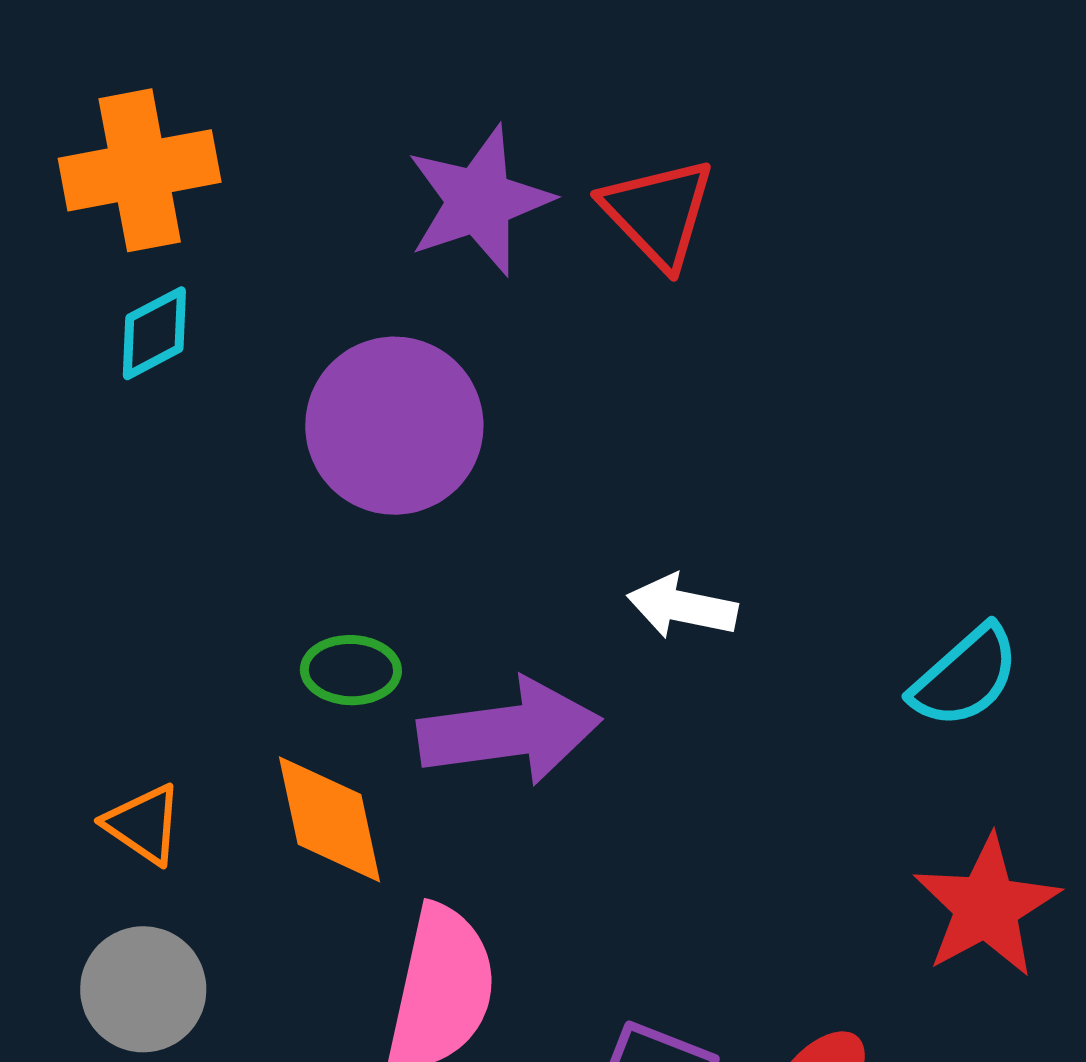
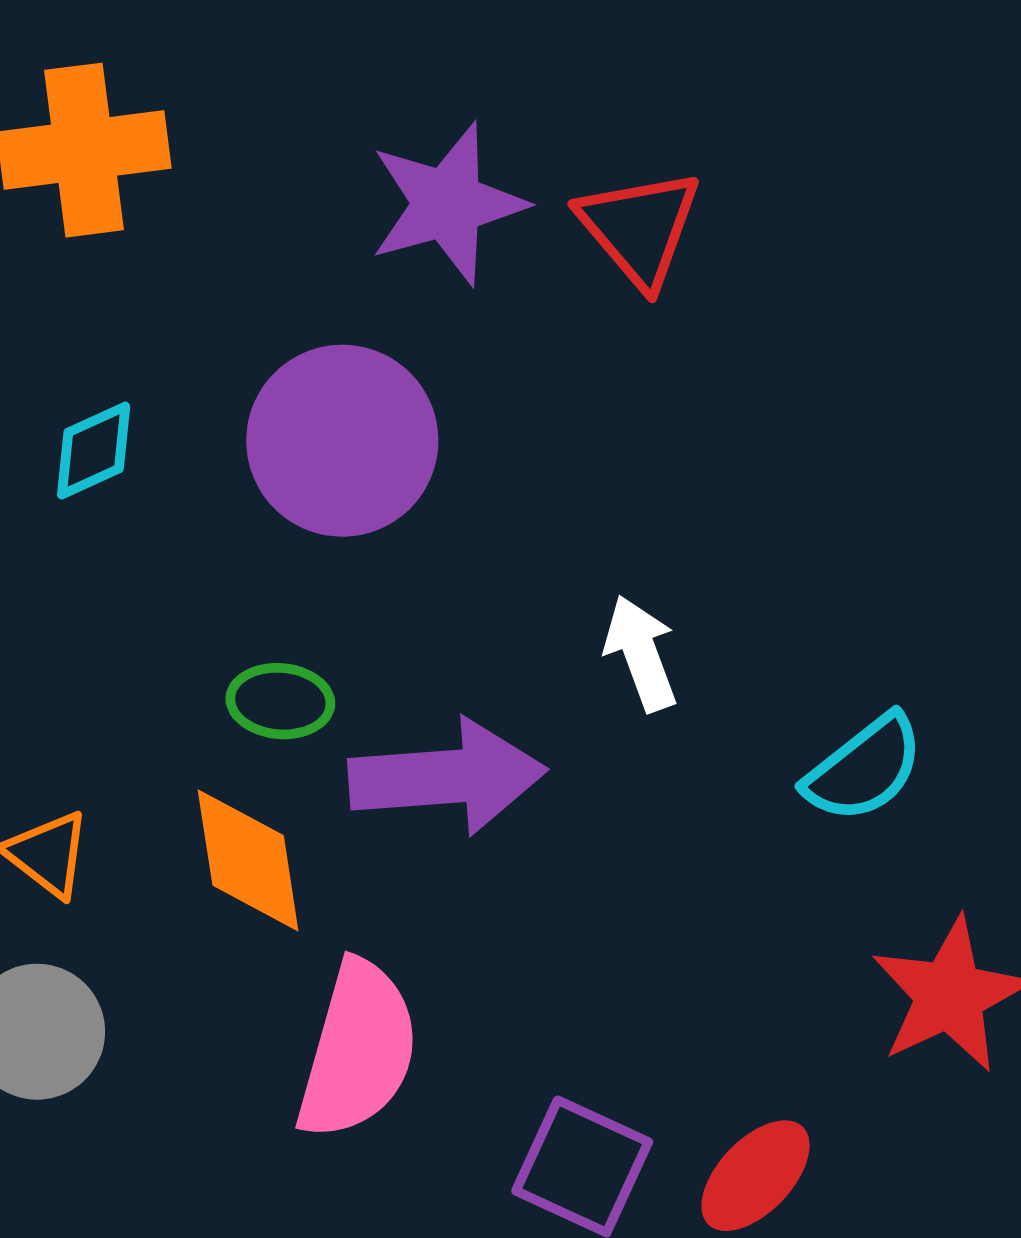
cyan diamond: (154, 333) -> (94, 451), moved
white arrow: (682, 607) -> (641, 653), turned 55
cyan semicircle: (965, 677) -> (864, 769), moved

